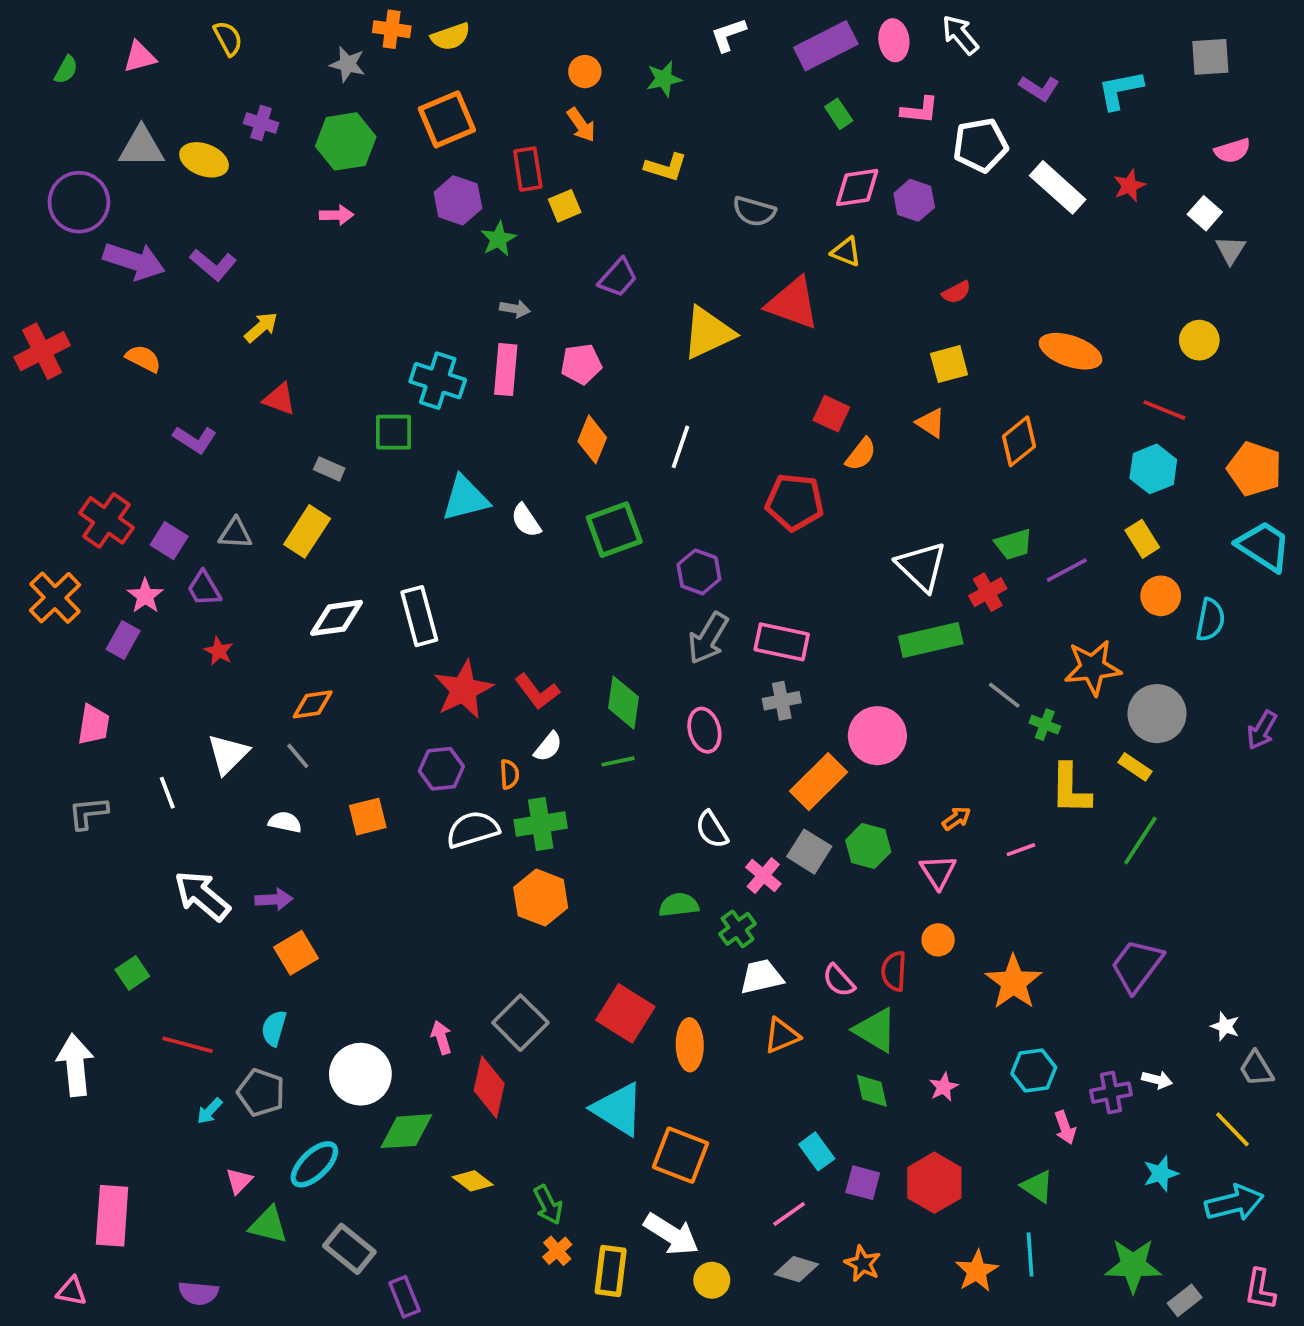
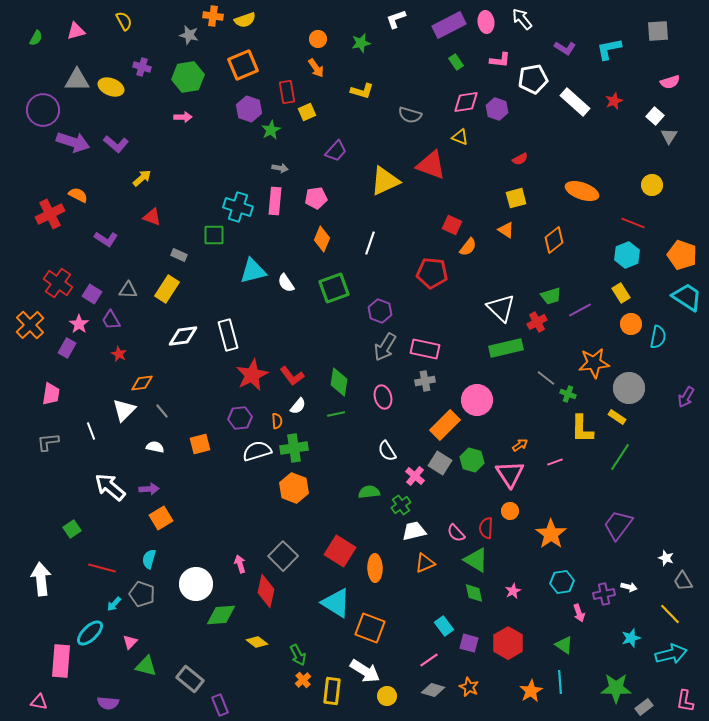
red cross: (42, 351) -> (50, 214), moved
orange diamond: (313, 704) -> (142, 383), moved
pink triangle: (938, 872) -> (510, 474), size x1.4
cyan ellipse: (314, 1164) -> (90, 633), moved

